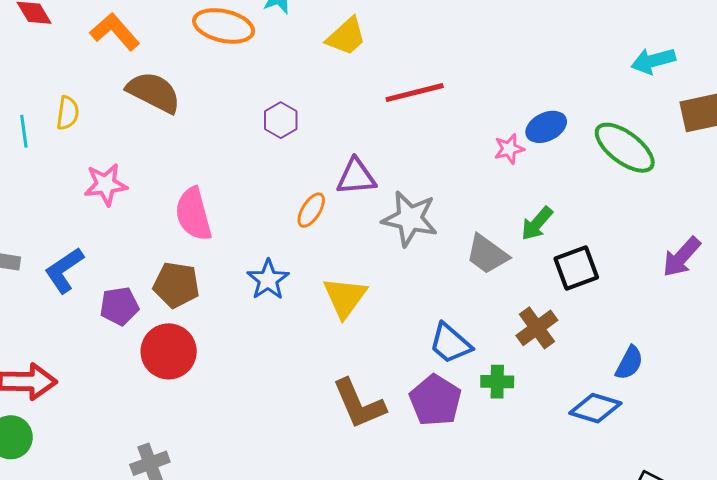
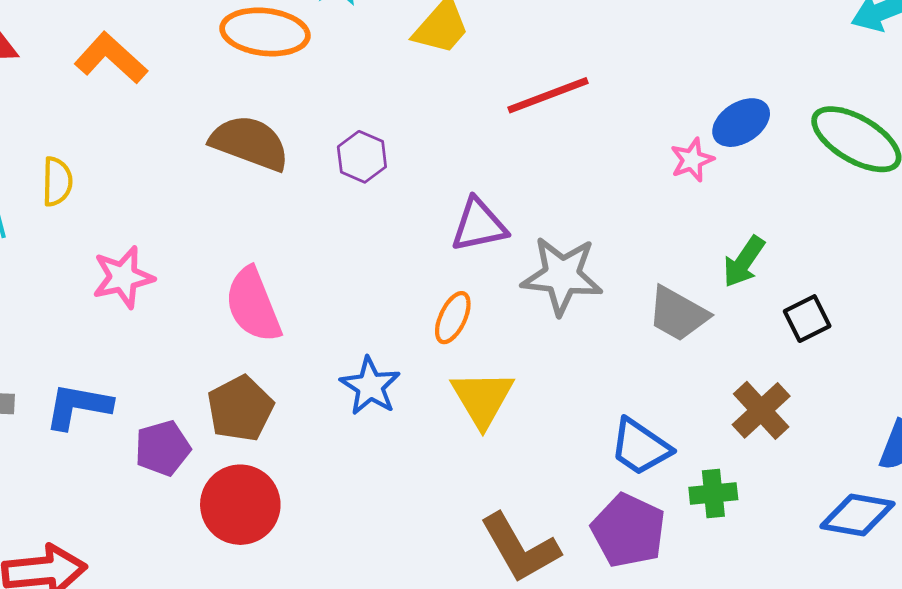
brown semicircle: (154, 92) -> (250, 143), moved
orange ellipse: (311, 210) -> (453, 318), moved
black square: (576, 268) -> (807, 319), size x0.7
blue L-shape: (64, 270) -> (78, 406), turned 51
brown pentagon: (176, 285) -> (240, 409), turned -30

